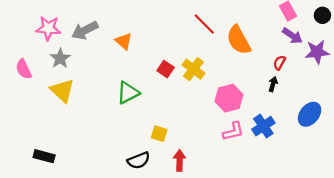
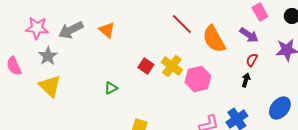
purple arrow: (292, 36) -> (249, 35), moved
orange triangle: (124, 41) -> (107, 30), moved
green triangle: (128, 93) -> (111, 88), size x0.6
pink hexagon: (229, 98) -> (198, 79), moved

